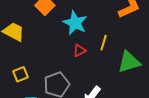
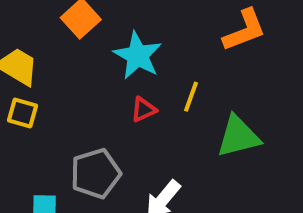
yellow square: (20, 74) -> (23, 113), moved, turned 35

